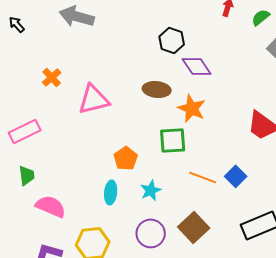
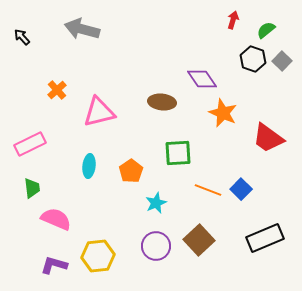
black hexagon: (172, 40) -> (253, 59), moved
orange star: (192, 108) -> (223, 113), moved
cyan ellipse: (111, 192) -> (89, 166), moved

